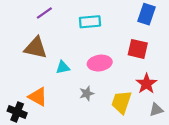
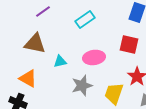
cyan rectangle: (90, 22) -> (85, 19), turned -30
gray star: (87, 93) -> (82, 85), size x1.5
orange triangle: (38, 97) -> (28, 78), moved

